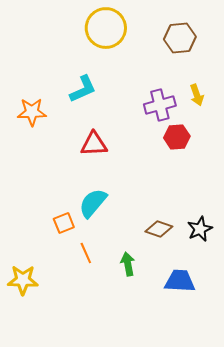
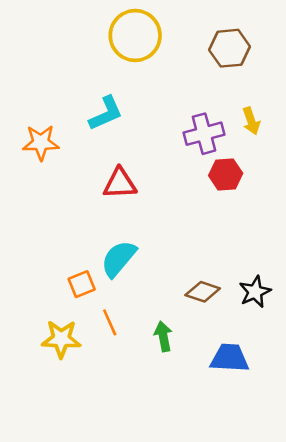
yellow star: (23, 280) -> (61, 339), moved

